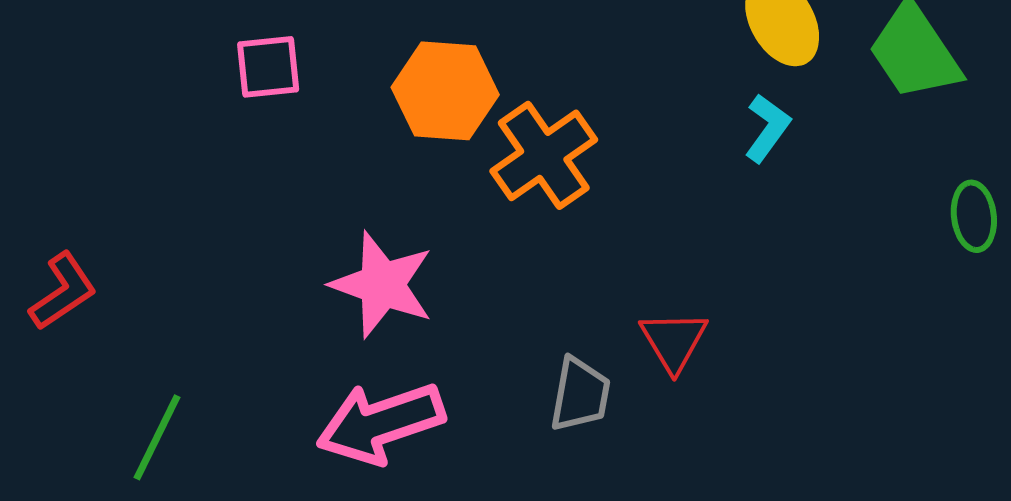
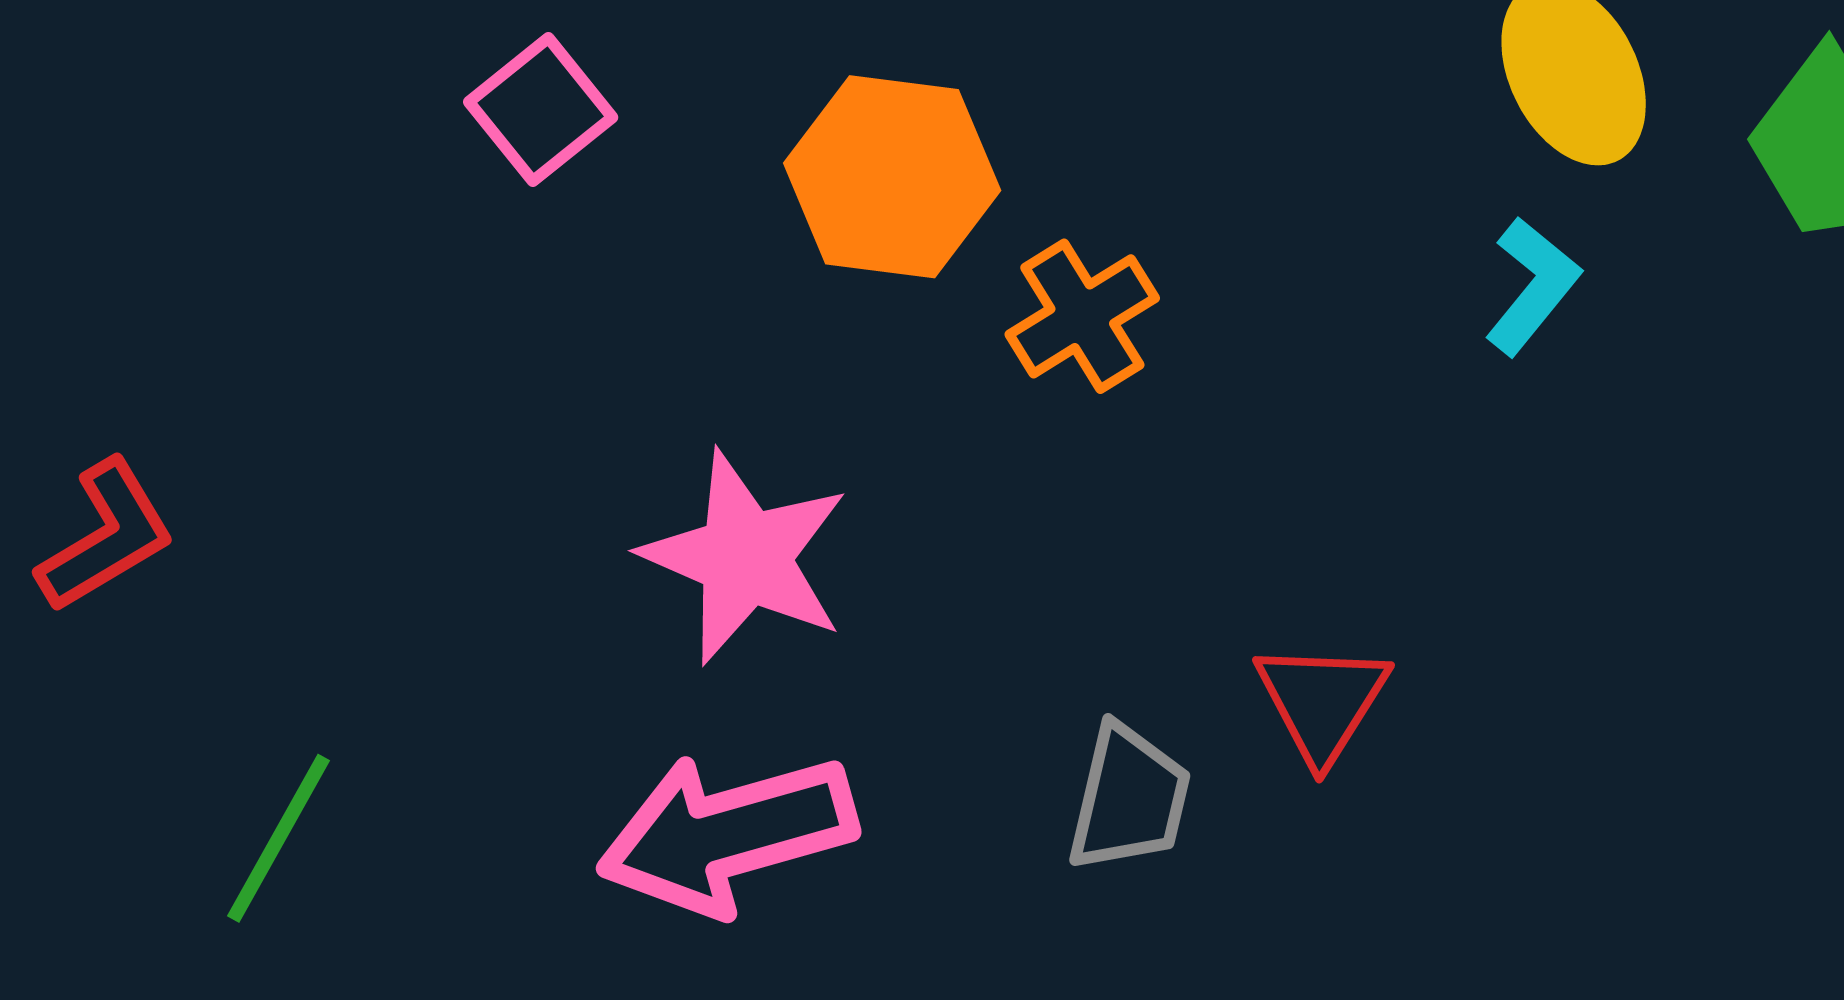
pink square: (268, 67) -> (541, 110), turned -36
orange cross: (544, 155) -> (1082, 316), size x0.7

